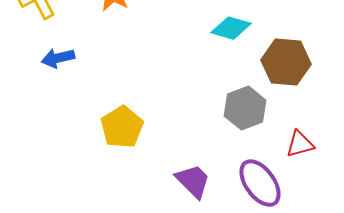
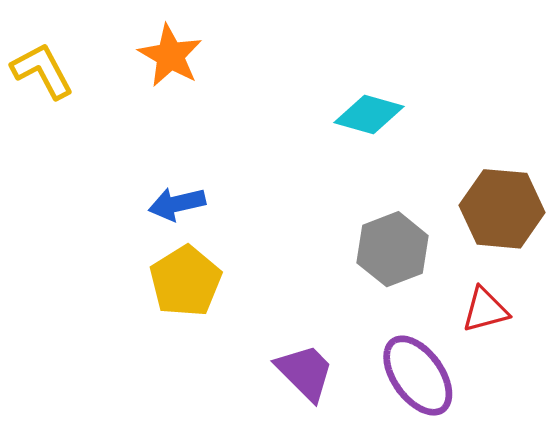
blue arrow: (58, 58) -> (177, 204), moved
brown hexagon: (286, 62) -> (502, 209), moved

